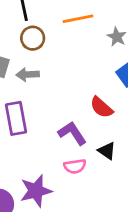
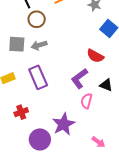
purple L-shape: (72, 133) -> (79, 78), turned -80
pink semicircle: (75, 166) -> (86, 101), turned 126

